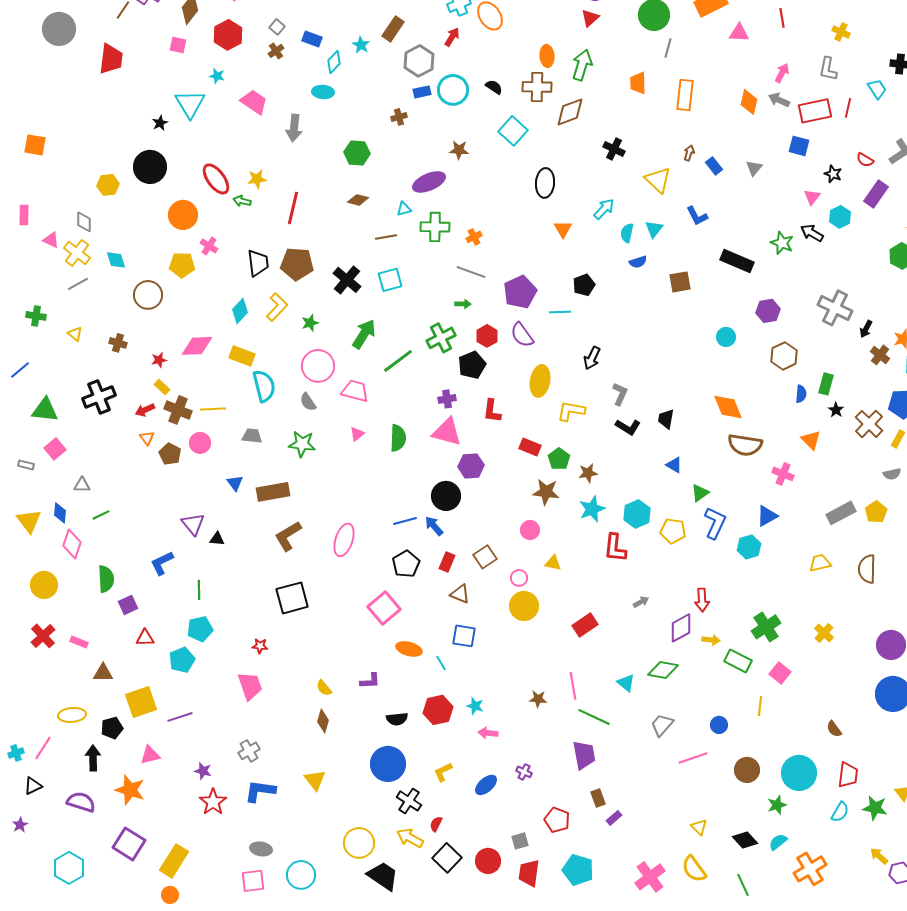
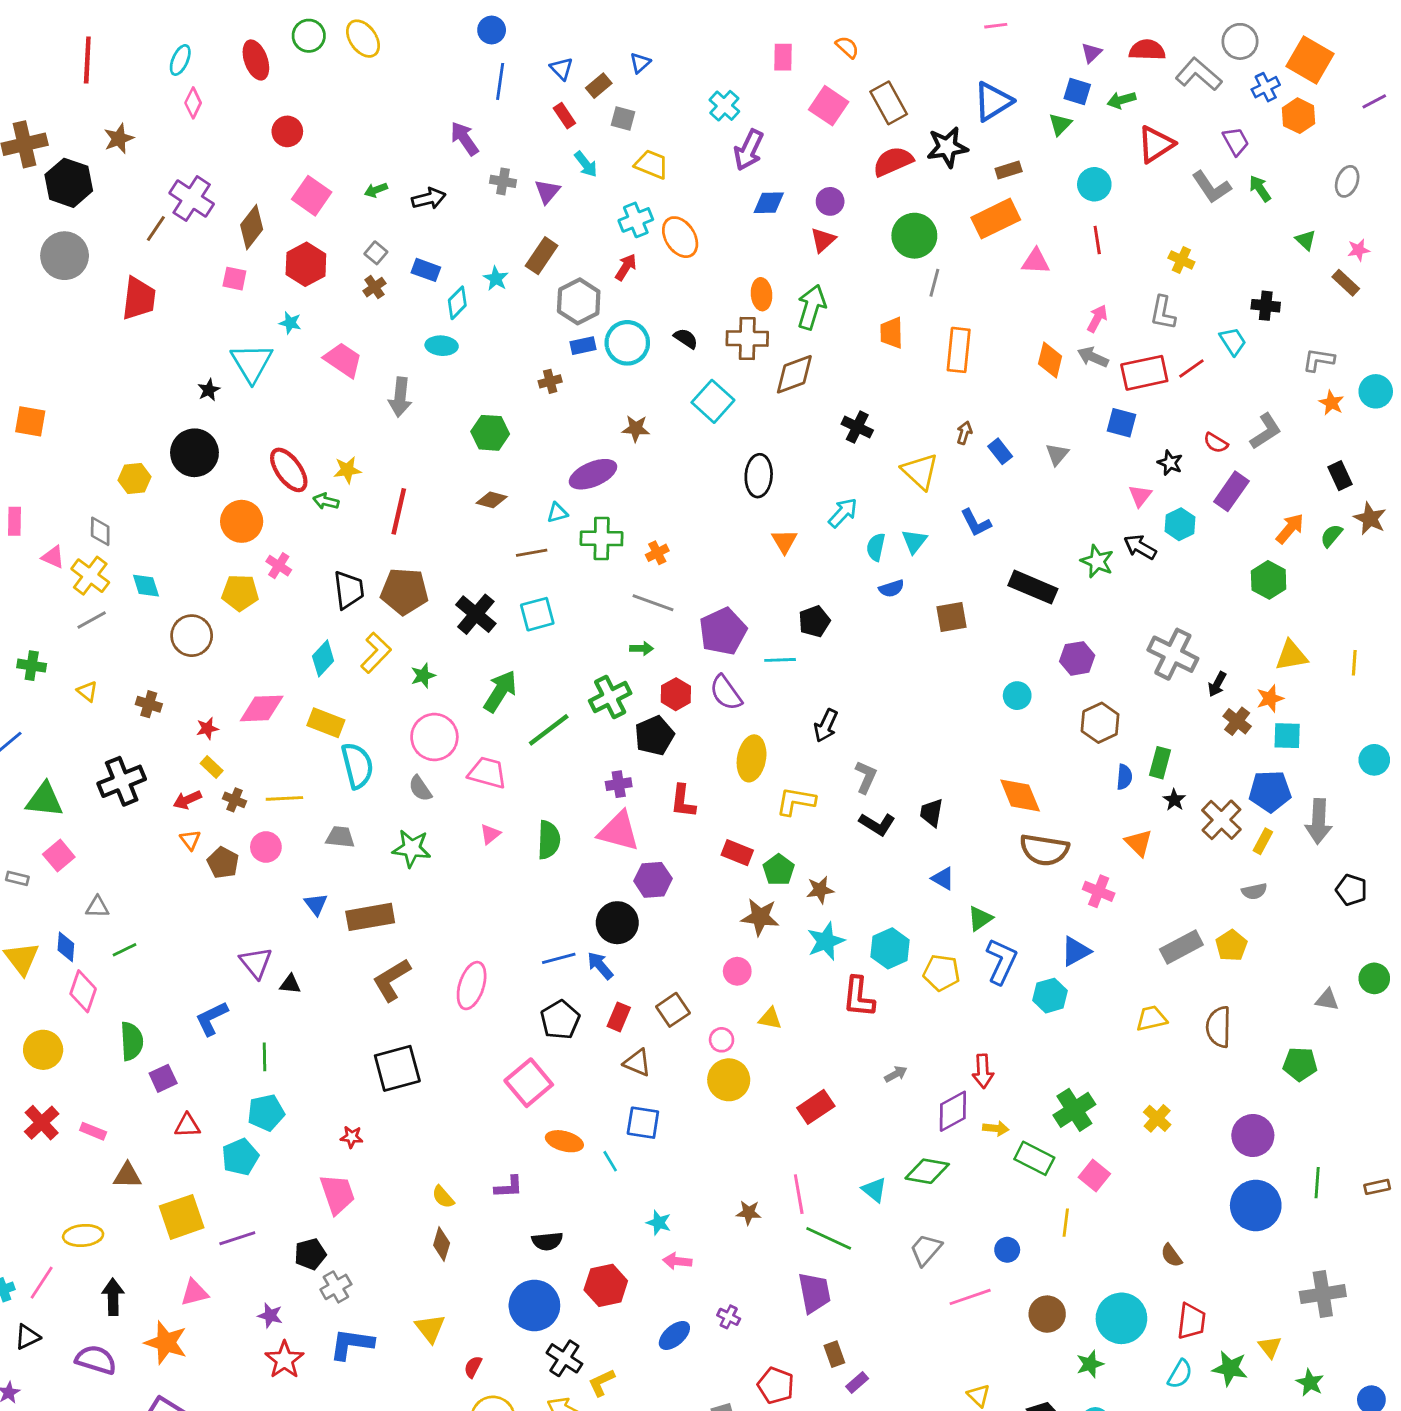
red line: (848, 108) -> (1191, 369), turned 42
brown cross: (178, 410) -> (234, 800), size x0.6
red hexagon: (438, 710) -> (606, 1285), moved
black pentagon: (112, 728) -> (310, 1254), moved
yellow L-shape: (443, 772) -> (602, 1383), moved
red semicircle: (436, 824) -> (473, 1367), moved

